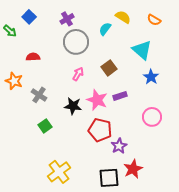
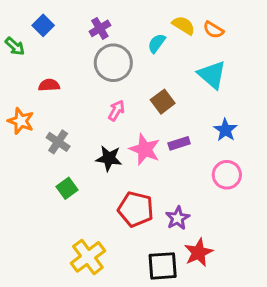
orange semicircle: (154, 20) -> (213, 30), moved
blue star: (151, 77) -> (225, 130), moved
red pentagon: (100, 130) -> (136, 209), moved

